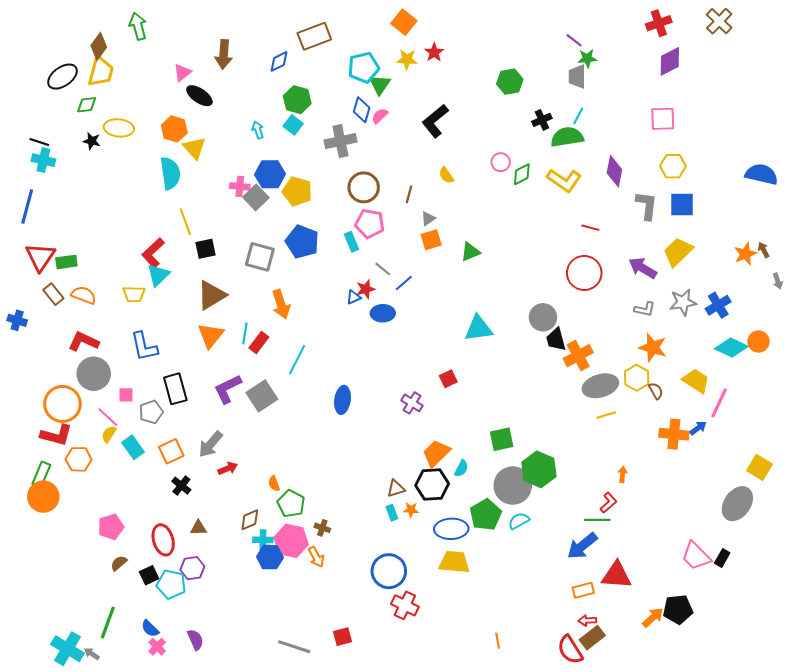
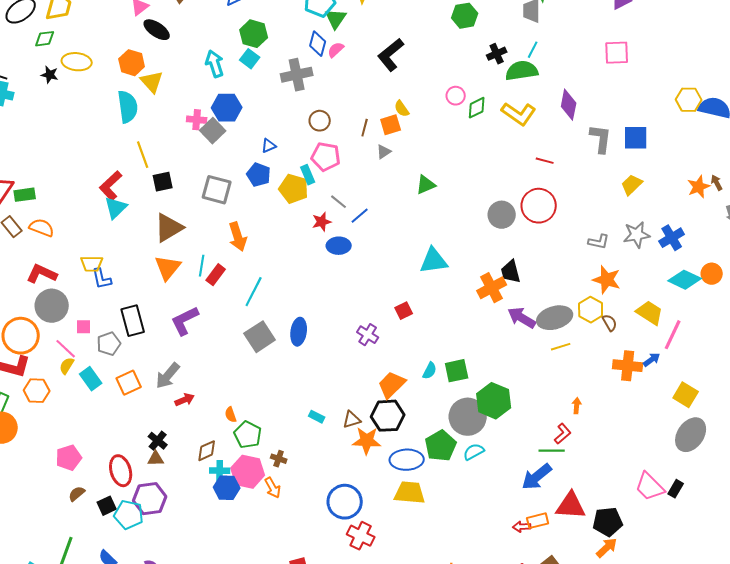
cyan arrow: (258, 130) -> (215, 64), size x1.5
yellow hexagon: (673, 166) -> (689, 100), moved
brown circle: (364, 187) -> (320, 121), size x0.7
yellow pentagon: (297, 191) -> (294, 189), moved
orange square: (431, 240) -> (391, 125), moved
blue pentagon: (302, 242) -> (259, 175), size x0.7
yellow trapezoid: (678, 252) -> (632, 185), size x0.7
purple arrow: (643, 268) -> (522, 318), moved
yellow trapezoid: (134, 294) -> (92, 264), moved
blue triangle: (354, 297) -> (269, 146), moved
gray circle: (543, 317) -> (502, 215), moved
blue L-shape: (144, 347) -> (102, 279), size x0.7
orange cross: (578, 356) -> (492, 288), moved
gray square: (262, 396) -> (260, 337), moved
yellow square: (760, 467) -> (686, 395), moved
cyan semicircle: (461, 468) -> (430, 371), moved
black cross: (181, 486) -> (158, 441), moved
orange star: (411, 510) -> (367, 441), size x1.8
cyan rectangle: (392, 513) -> (317, 417), moved, turned -42
purple hexagon: (192, 568) -> (150, 499), size x1.4
black pentagon: (678, 609) -> (608, 522), moved
red arrow: (587, 621) -> (522, 527), moved

